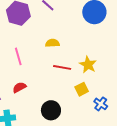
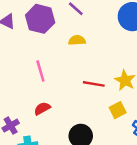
yellow semicircle: (52, 43) -> (77, 40), moved

